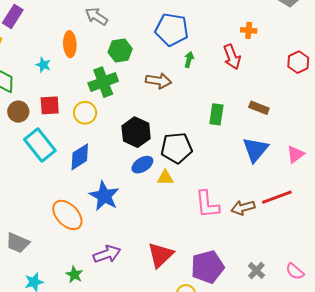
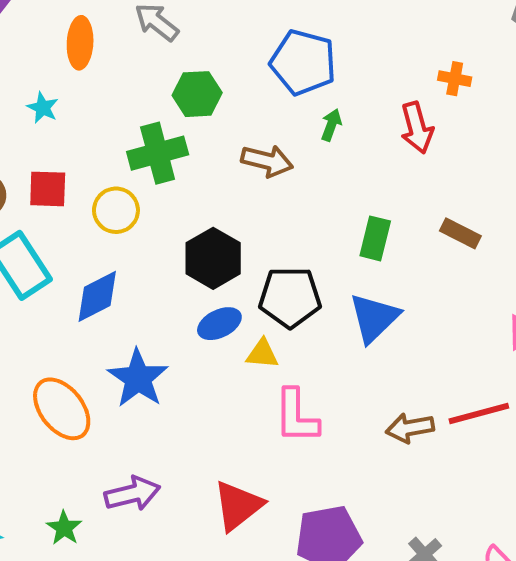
orange ellipse: (70, 44) -> (80, 43), moved
blue triangle: (255, 150) -> (374, 318), moved
pink L-shape: (207, 204) -> (296, 416), moved

